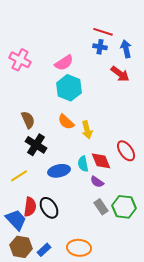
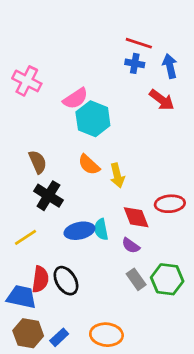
pink semicircle: (64, 63) -> (75, 98), moved
red ellipse: (126, 151) -> (170, 204), turned -60
cyan semicircle: (83, 164) -> (101, 229), moved
blue trapezoid: (16, 220) -> (21, 297), turned -35

